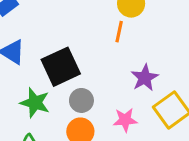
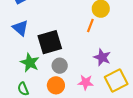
purple star: (145, 78) -> (102, 57), turned -30

